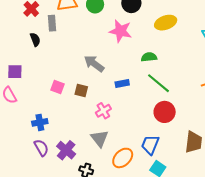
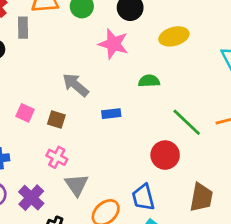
green line: (158, 83) -> (187, 122), moved
pink cross: (103, 111) -> (57, 157), moved, turned -35
blue trapezoid: (150, 145) -> (143, 197), turned -40

